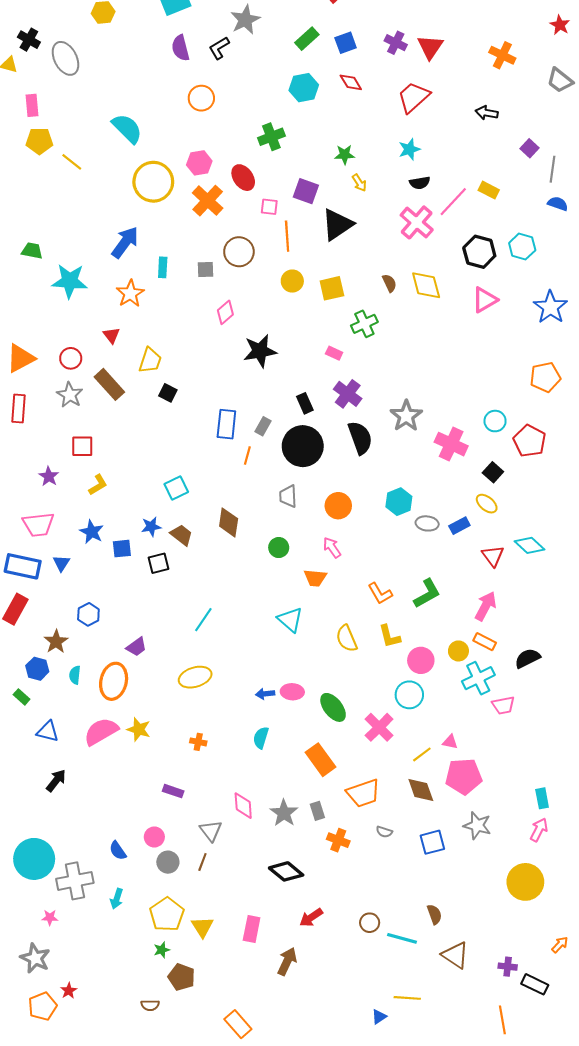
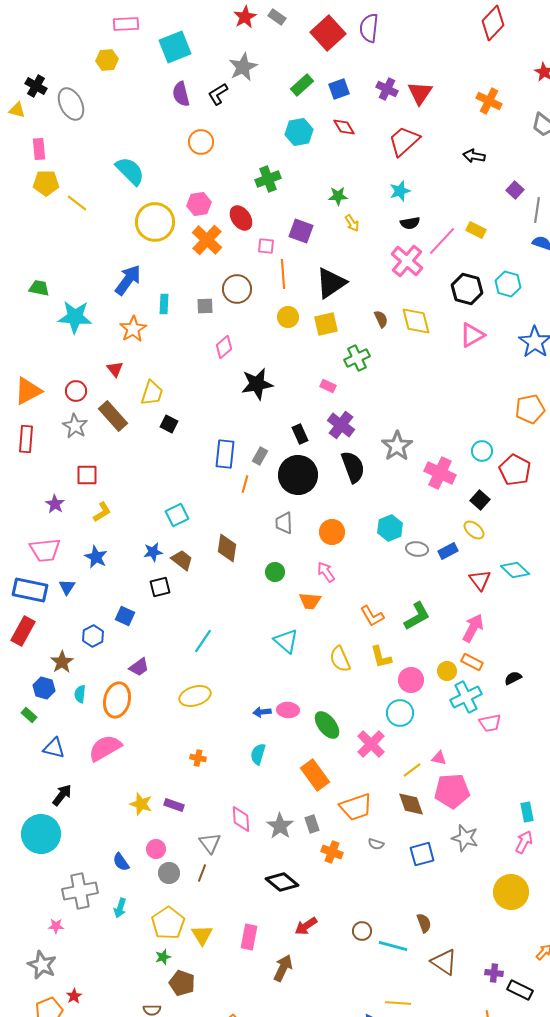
black triangle: (337, 225) -> (331, 283), moved
blue square: (122, 549) -> (125, 616), moved, turned 30
black semicircle: (527, 658) -> (513, 678), size x0.7
yellow star: (139, 729) -> (141, 804), moved
cyan circle: (34, 859) -> (41, 834), moved

